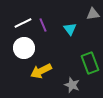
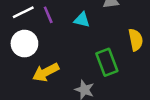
cyan triangle: (70, 29) -> (82, 20), turned -40

